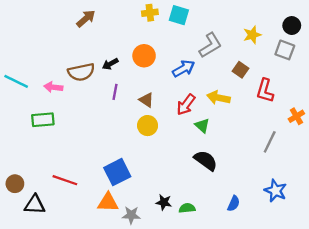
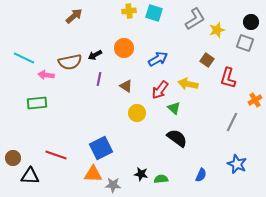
gray L-shape: (210, 45) -> (195, 19), moved
cyan line: (16, 81) -> (24, 58), moved
yellow circle: (148, 126) -> (137, 113), moved

